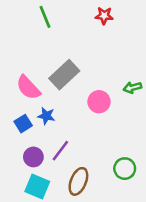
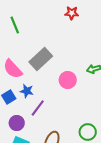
green line: (45, 17) -> (15, 25), moved
purple line: (60, 151) -> (38, 108), moved

